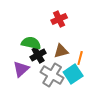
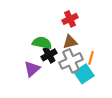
brown triangle: (61, 51) -> (70, 42), moved
gray cross: (52, 75) -> (71, 61), moved, turned 35

